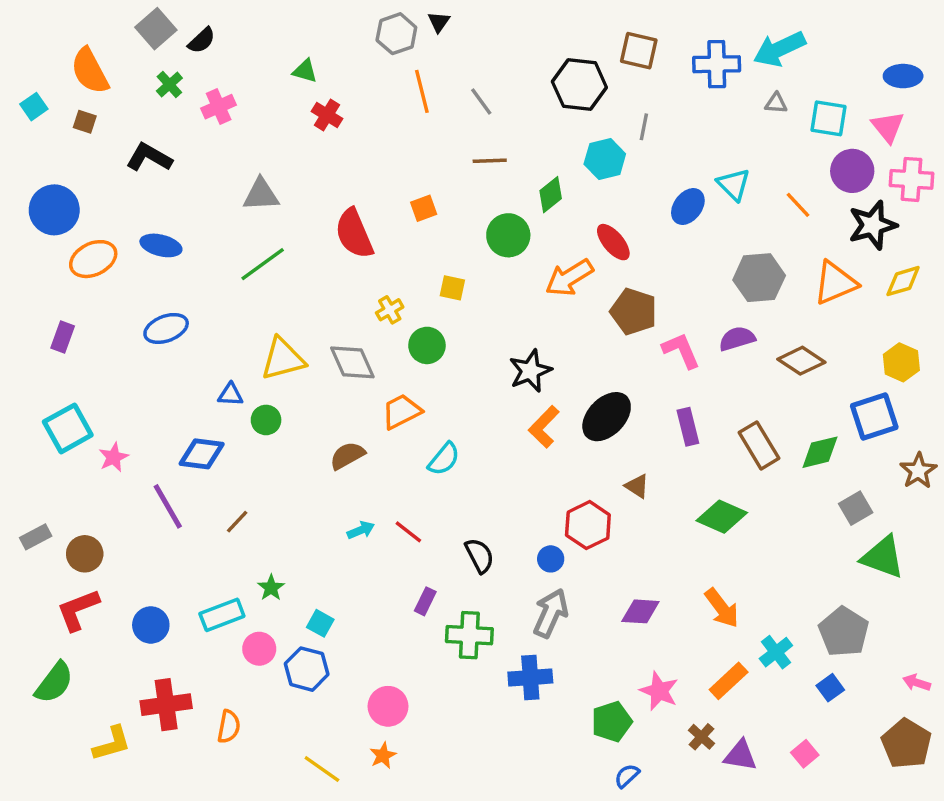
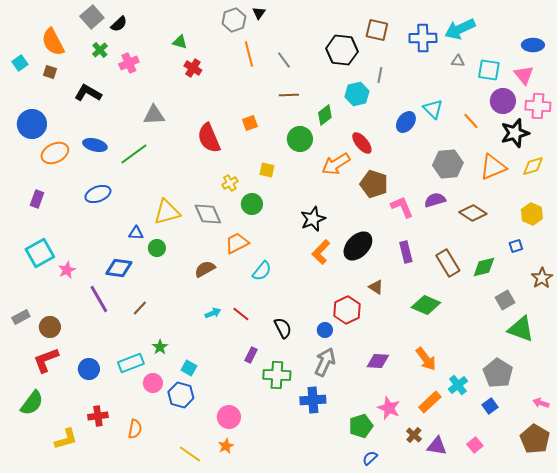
green line: (263, 264) -> (134, 154), moved
blue square: (874, 417) -> (516, 246), size x0.5
red cross: (166, 705) -> (98, 416), size x0.7

